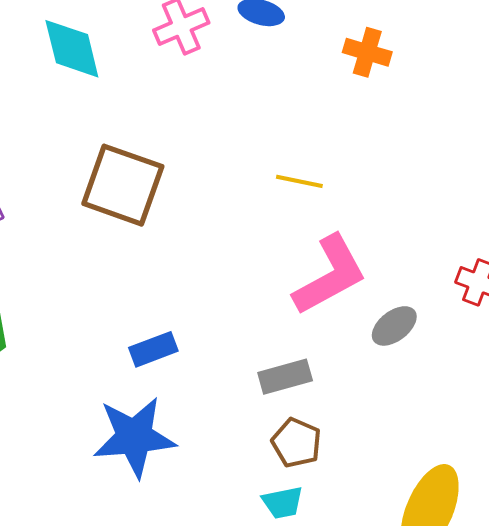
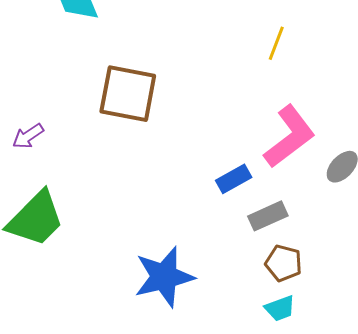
yellow line: (299, 181) -> (276, 43), moved, turned -72
blue rectangle: (153, 349) -> (234, 179), moved

